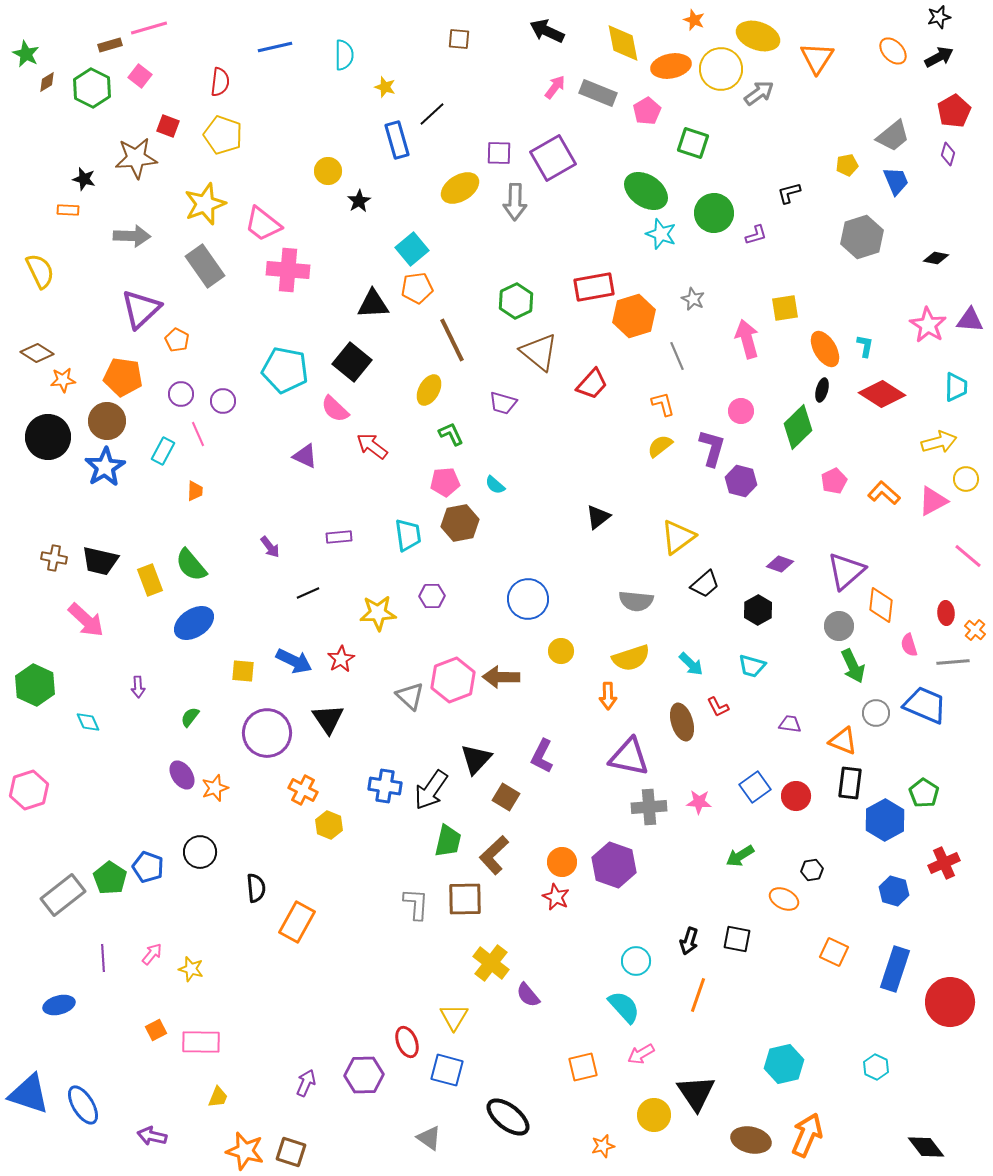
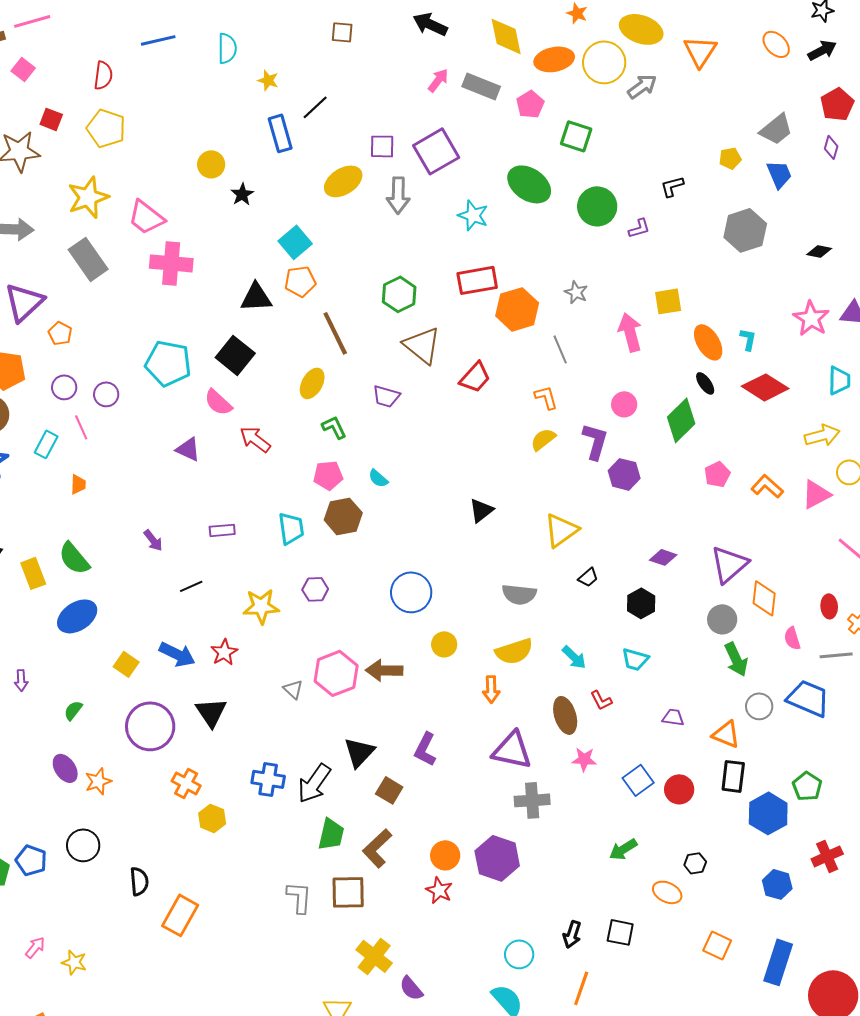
cyan star: (661, 234) -> (473, 215), moved
black ellipse: (822, 390) -> (705, 383), turned -50
black trapezoid: (705, 584) -> (588, 577), size x0.7
yellow square: (243, 671) -> (126, 664), turned 30
gray triangle: (410, 696) -> (293, 689), size x0.7
pink star: (699, 802) -> (584, 759), moved

